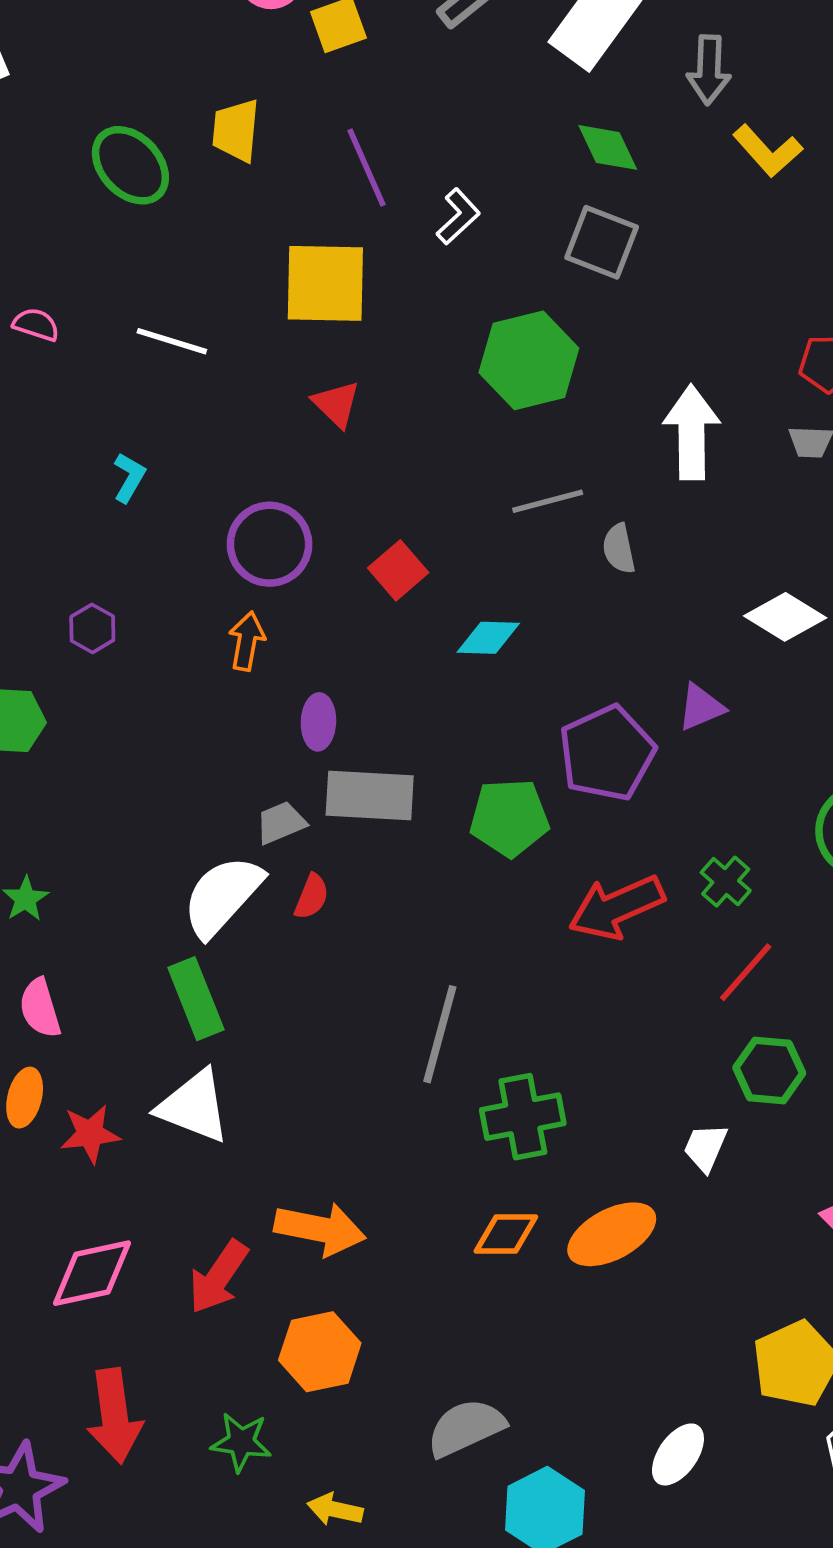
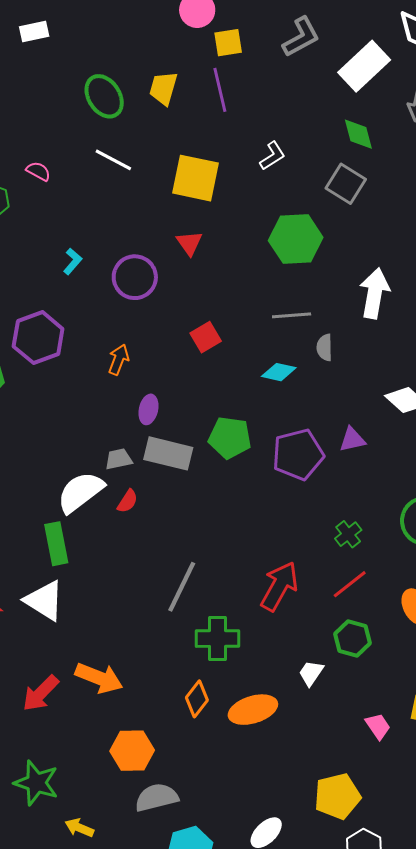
purple line: (366, 168) -> (220, 90), moved
white line: (172, 341) -> (113, 160), moved
purple circle: (270, 544) -> (135, 277), moved
purple hexagon: (92, 628) -> (38, 338), size x2.0
cyan diamond: (488, 638) -> (279, 372), moved
green pentagon: (509, 818) -> (230, 438), moved
red arrow: (616, 907) -> (279, 586), moved, turned 132
orange diamond: (506, 1234) -> (197, 699), turned -63
orange hexagon: (320, 1352) -> (132, 751), moved
green star: (241, 1442) -> (36, 783), size x1.4

